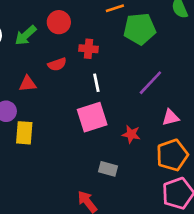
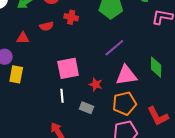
white line: (96, 83) -> (62, 96), moved
pink triangle: (171, 117) -> (126, 75), size x1.6
gray rectangle: (108, 169) -> (86, 108), moved

